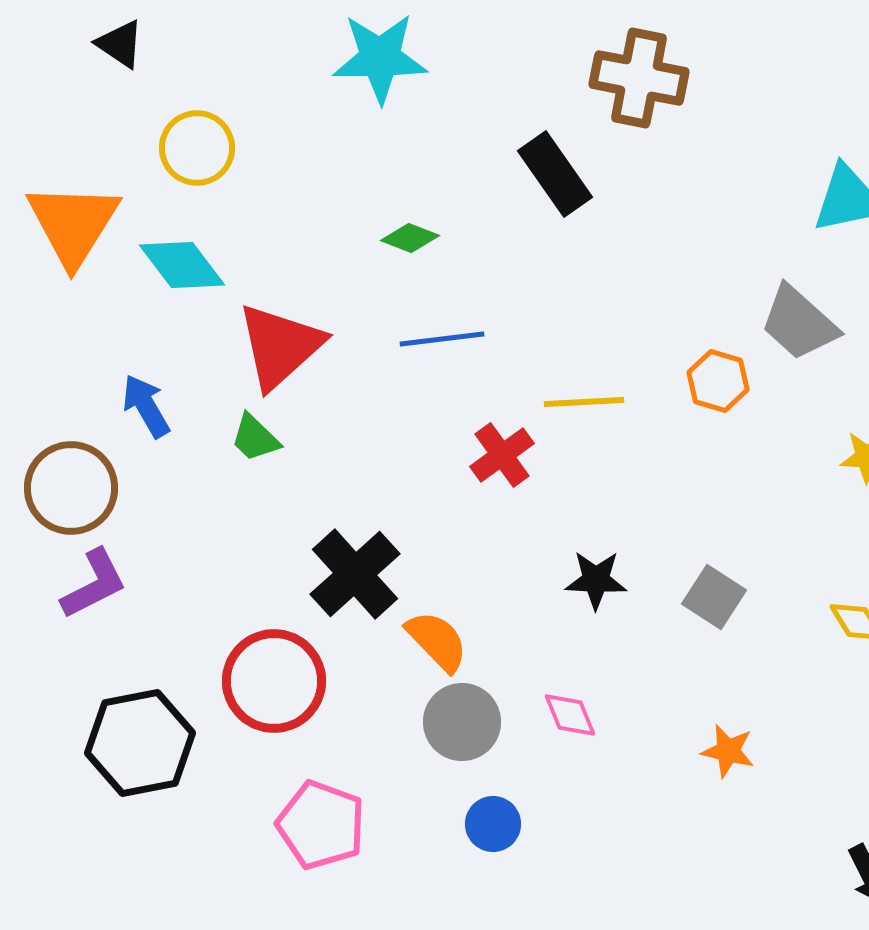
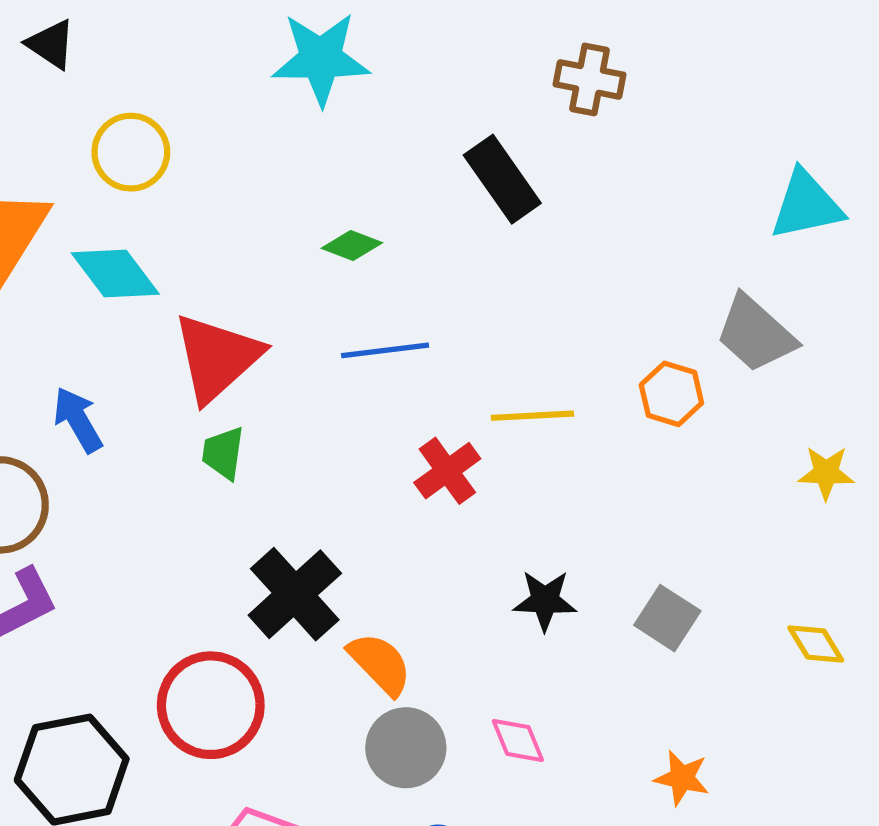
brown cross: (639, 78) -> (589, 79), size x0.7
green trapezoid: (255, 438) -> (223, 453), moved, turned 54

